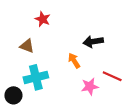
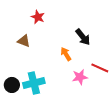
black arrow: (93, 42) -> (83, 37), turned -120
cyan cross: (36, 77) -> (34, 83), moved

